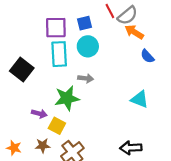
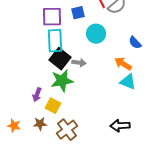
orange arrow: (134, 32) -> (123, 64), moved
cyan circle: (88, 46) -> (96, 34), moved
black square: (22, 69) -> (60, 59), moved
purple arrow: (39, 114) -> (37, 95), turned 96

